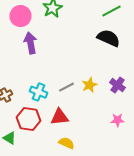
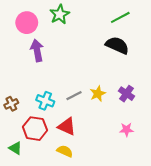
red triangle: (60, 117) -> (67, 126), turned 30
yellow semicircle: (66, 143) -> (65, 151), moved

